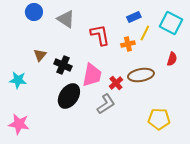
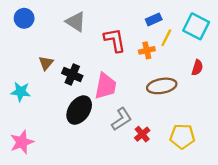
blue circle: (34, 12) -> (24, 18), moved
red cross: (116, 83) -> (142, 134), moved
pink star: (19, 124) -> (22, 142), turned -30

